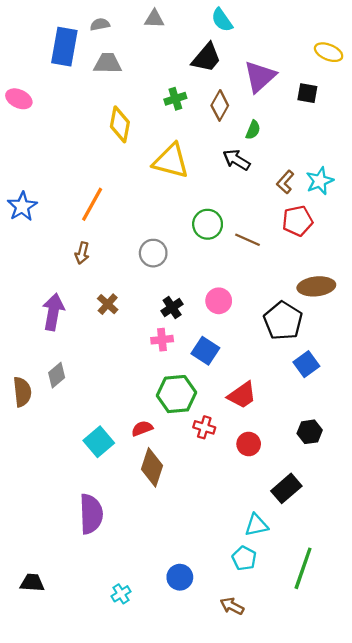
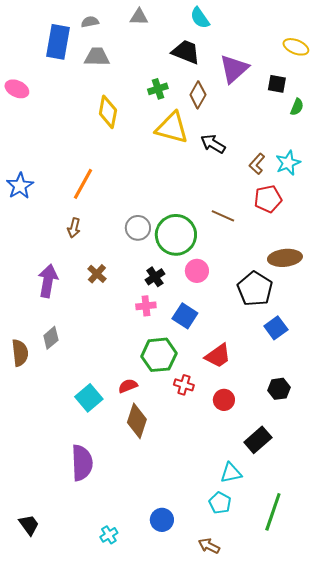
black trapezoid: (206, 58) -> (186, 52), turned -108
green semicircle: (253, 130) -> (297, 107), moved
yellow triangle: (171, 161) -> (172, 128), moved
green circle: (208, 224) -> (176, 235), moved, size x1.5
black trapezoid: (32, 583) -> (29, 525), turned 50

